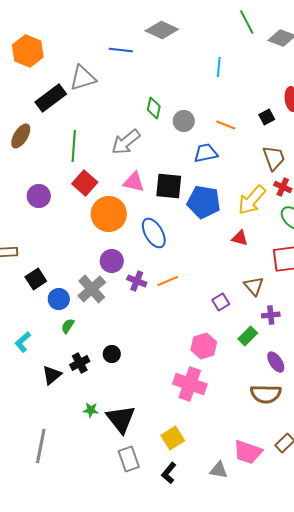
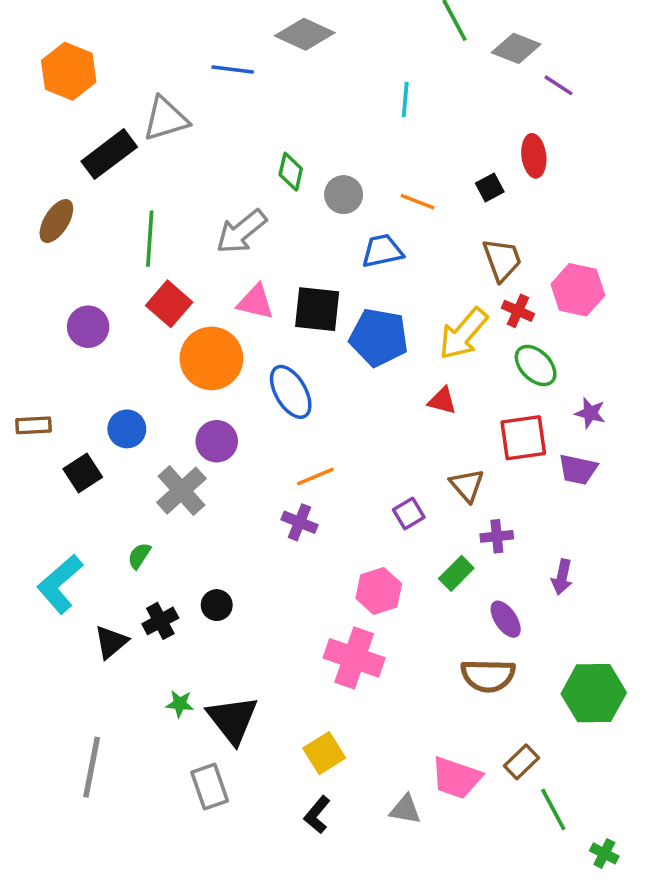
purple cross: (137, 281) -> (300, 522), moved
blue circle: (59, 299) -> (127, 429), moved
cyan L-shape: (23, 342) -> (60, 584), size x1.6
gray rectangle: (129, 459) -> (210, 787), moved

